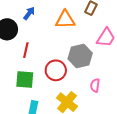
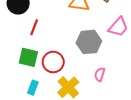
red circle: (56, 70) -> (53, 62), moved

